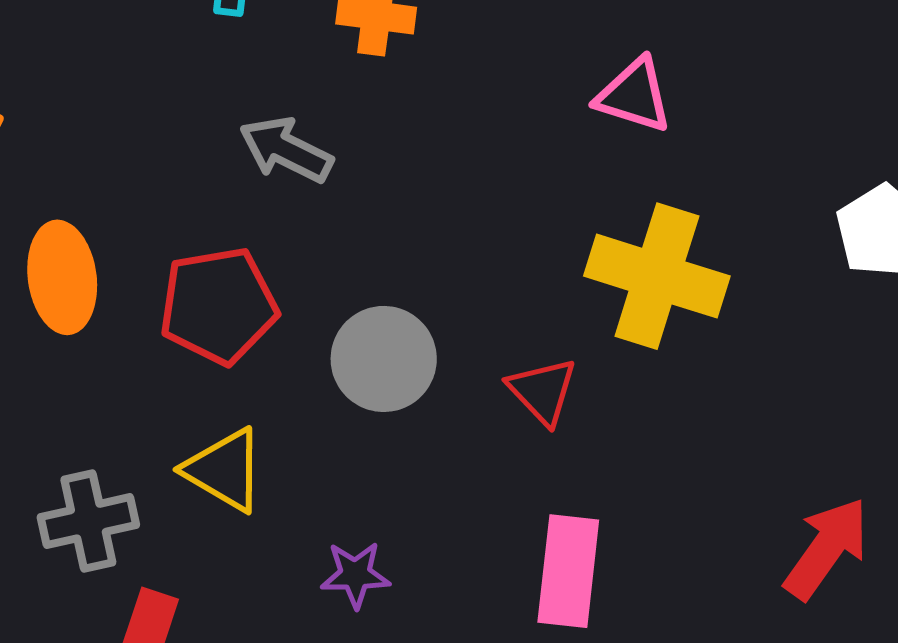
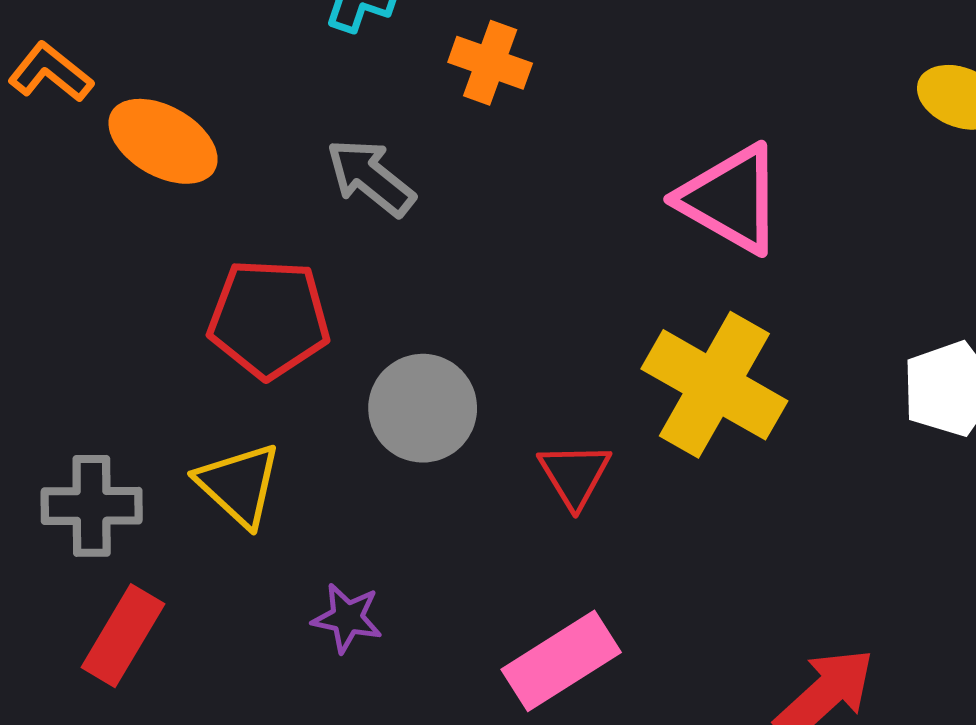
pink triangle: (634, 95) -> (731, 199), size x1.4
orange ellipse: (62, 277) -> (163, 141), moved, turned -65
pink rectangle: (568, 571) -> (561, 661), turned 39

